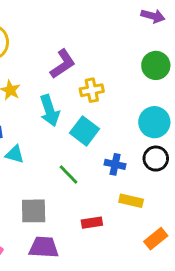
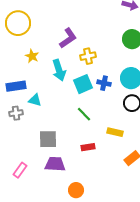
cyan square: (85, 131) -> (83, 84), turned 30
blue cross: (115, 164) -> (104, 83), moved
green line: (69, 175) -> (84, 114), moved

